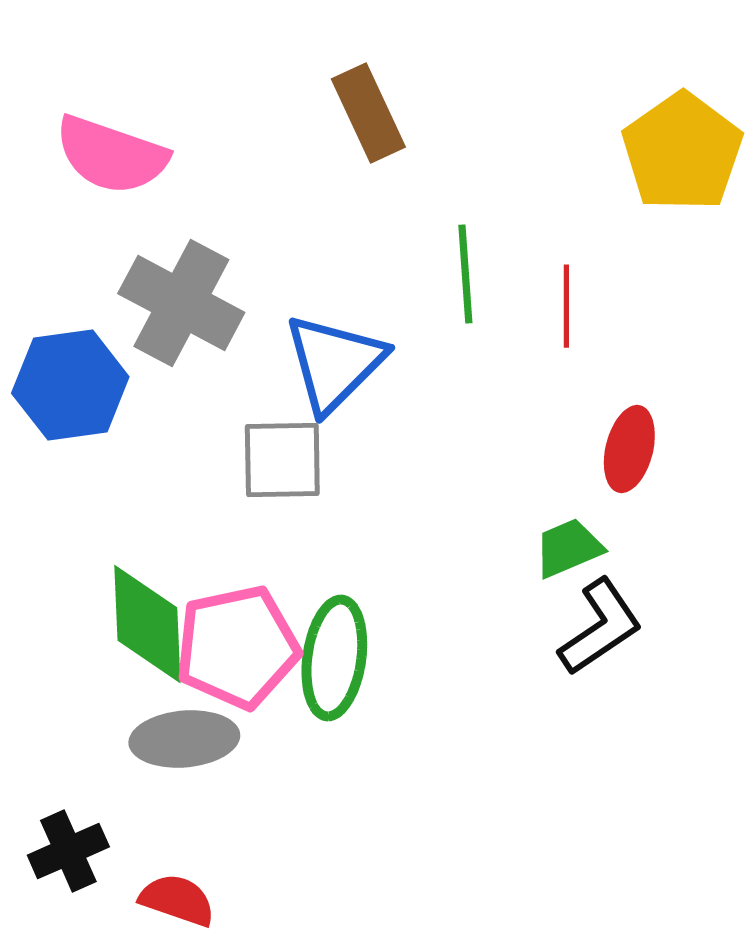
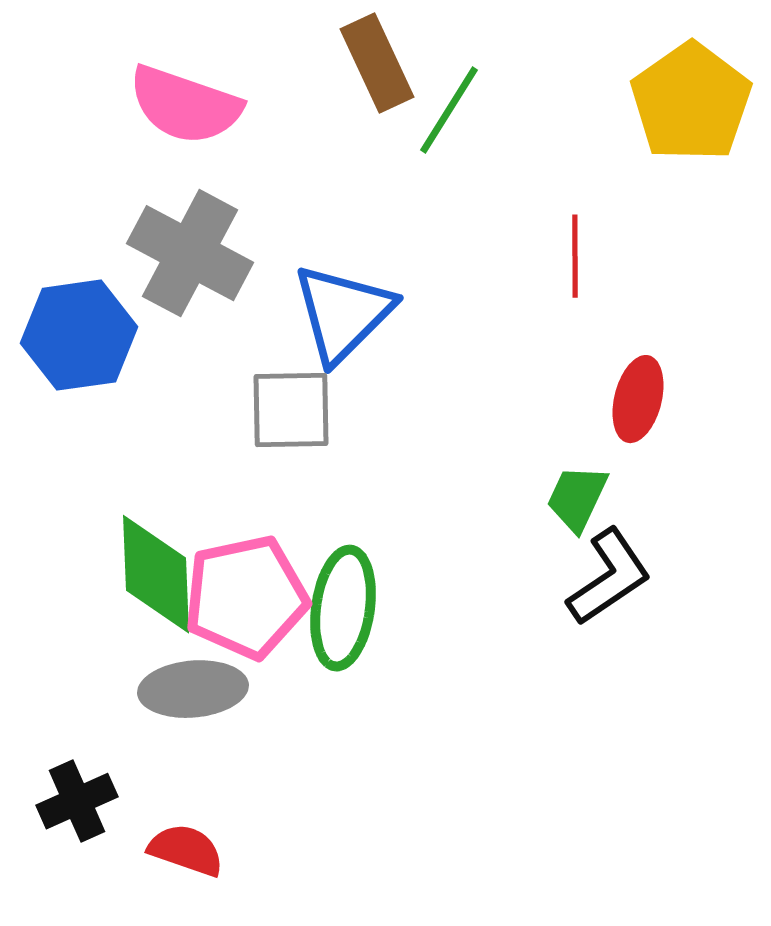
pink semicircle: (111, 155) -> (185, 105), moved
green line: (465, 274) -> (449, 110), moved, turned 36
green trapezoid: (568, 548) -> (577, 498), turned -42

